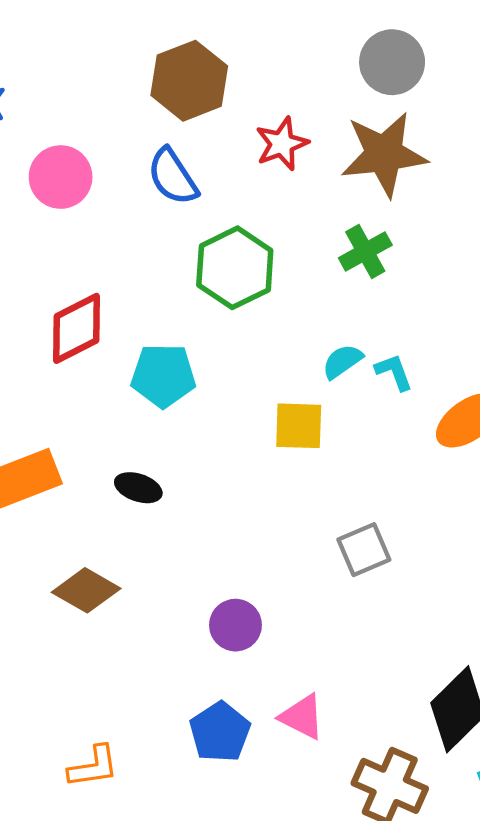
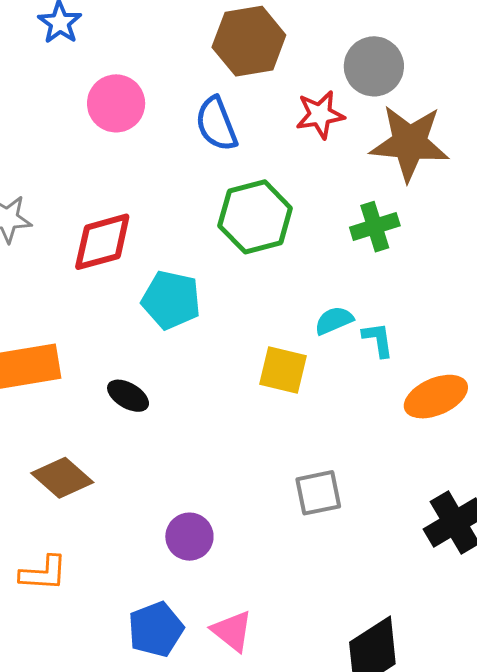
gray circle: (392, 62) -> (374, 66), moved
orange L-shape: (93, 767) -> (43, 573), moved

